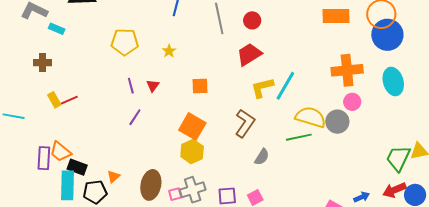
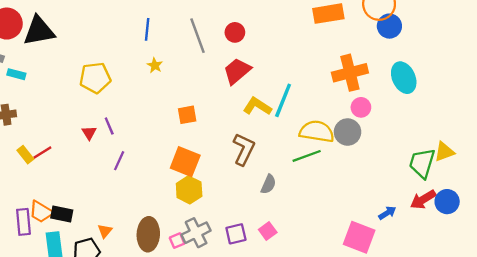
blue circle: (387, 35) -> (389, 26), size x0.7
yellow star: (169, 51) -> (155, 65), moved
red triangle: (153, 86) -> (89, 133), moved
yellow L-shape: (262, 88) -> (257, 106), turned 55
black rectangle: (77, 167) -> (62, 214), moved

